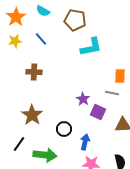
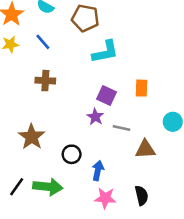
brown cross: (34, 72) -> (45, 81), moved
gray line: (112, 93) -> (122, 128), moved
purple square: (98, 112) -> (107, 96), moved
black line: (19, 144) -> (17, 187), moved

